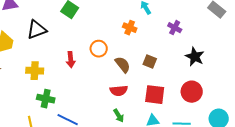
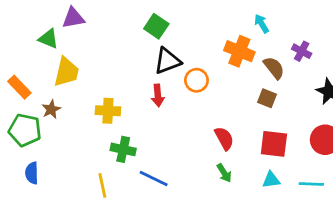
orange cross: (130, 28) -> (239, 51), size x1.5
black triangle: (37, 30) -> (167, 61), moved
brown semicircle: (123, 65) -> (274, 68), moved
red semicircle: (119, 91) -> (224, 138), turned -114

